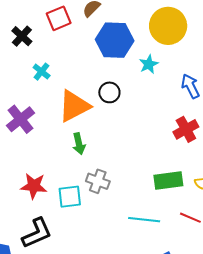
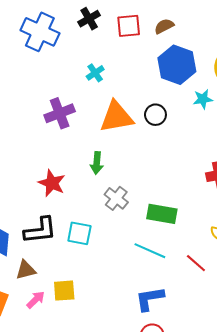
black cross: (22, 36) -> (89, 19), moved
green arrow: (79, 144) -> (97, 163), moved
green rectangle: (168, 181) -> (162, 214), moved
cyan square: (70, 197) -> (79, 233), moved

